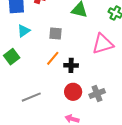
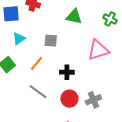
orange line: (53, 58) -> (37, 63), moved
gray line: (31, 97) -> (38, 92), moved, turned 60

